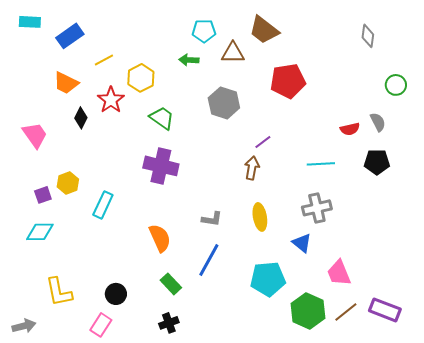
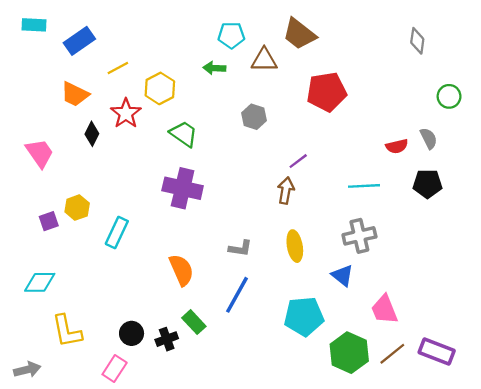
gray hexagon: (224, 103) -> (254, 117), size x0.7
cyan diamond: (40, 232) -> (40, 282), moved
black cross: (169, 323) -> (167, 339), moved

